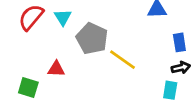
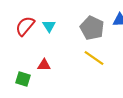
gray pentagon: (92, 38) -> (92, 28), moved

